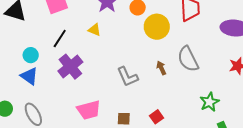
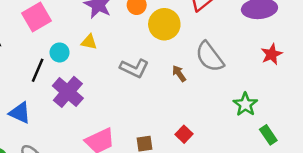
black line: (60, 38) -> (38, 70), moved
cyan circle: (31, 55) -> (60, 52), moved
gray L-shape: (127, 77) -> (134, 68), moved, turned -30

